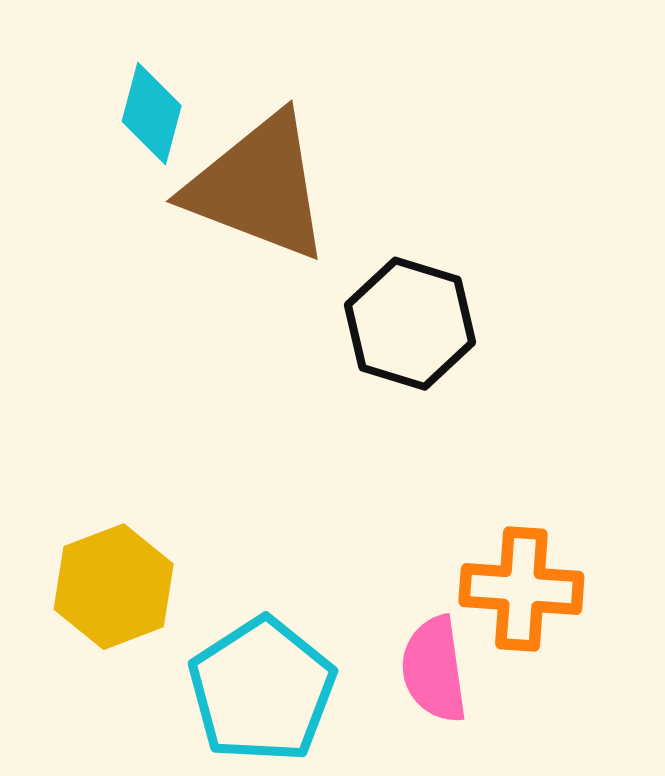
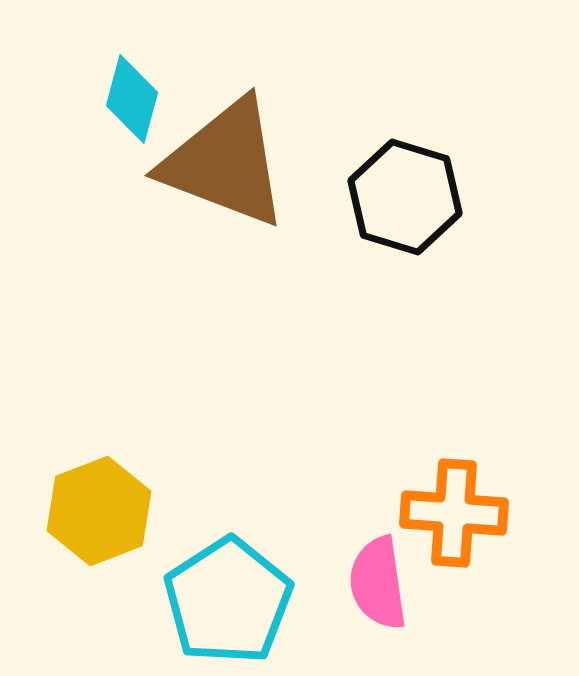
black hexagon: (410, 324) -> (405, 197), moved

